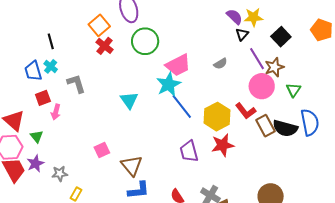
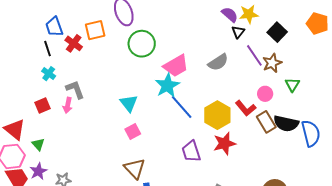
orange square: (99, 25) -> (95, 30), turned 30
red cross: (105, 46) -> (74, 43), moved
gray semicircle: (220, 64) -> (218, 62), size x1.5
blue trapezoid: (33, 71) -> (54, 27), moved
pink circle: (262, 86) -> (265, 94), moved, size x0.6
pink arrow: (56, 112) -> (68, 105), moved
blue semicircle: (310, 122) -> (311, 133), moved
pink square: (102, 150) -> (133, 131), moved

